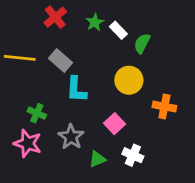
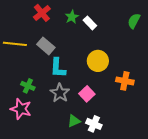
green semicircle: (142, 43) -> (134, 21), moved
gray star: (71, 137) -> (60, 93), moved
white cross: (133, 155) -> (94, 124), moved

